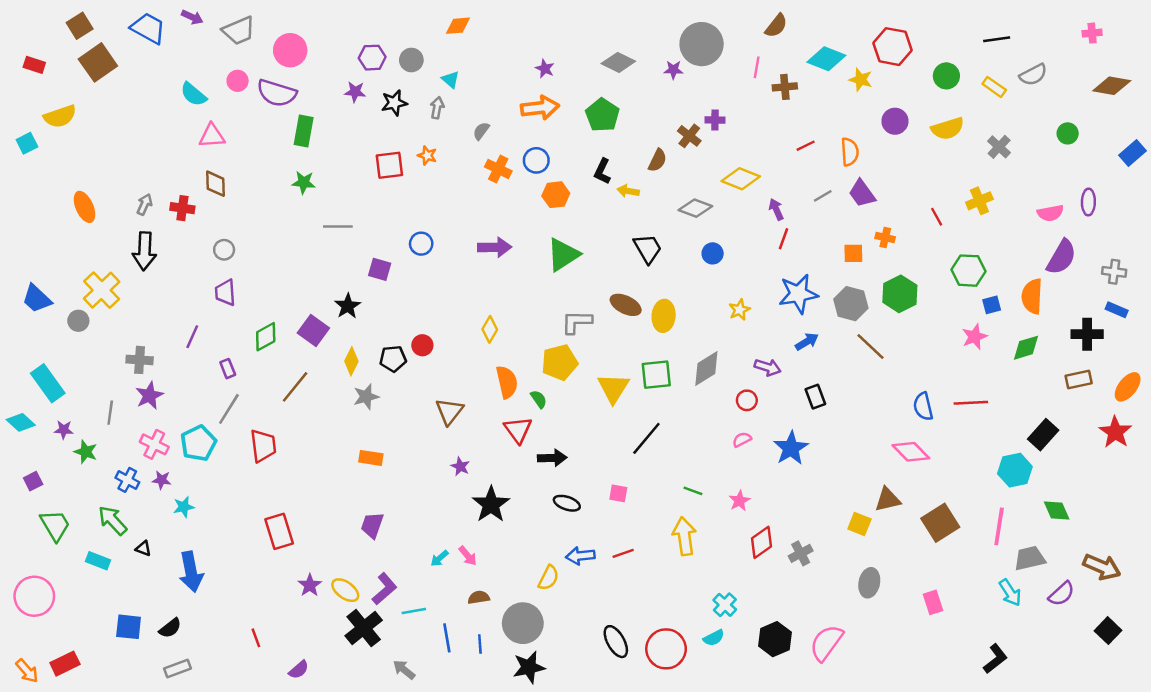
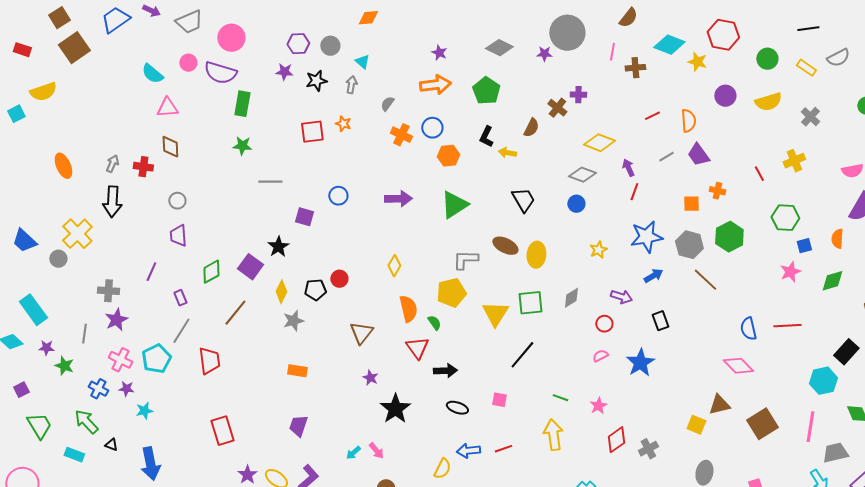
blue trapezoid: (148, 28) -> (115, 20), turned -64
gray diamond: (695, 208) -> (582, 175), moved
orange semicircle: (1032, 296) -> (837, 239), size x0.7
gray diamond: (706, 369) -> (571, 298), size x0.7

